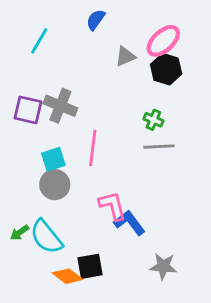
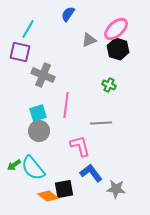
purple square: (28, 110) -> (20, 52), moved
gray line: (159, 147) -> (101, 123), moved
blue L-shape: (129, 223) -> (91, 173), moved

